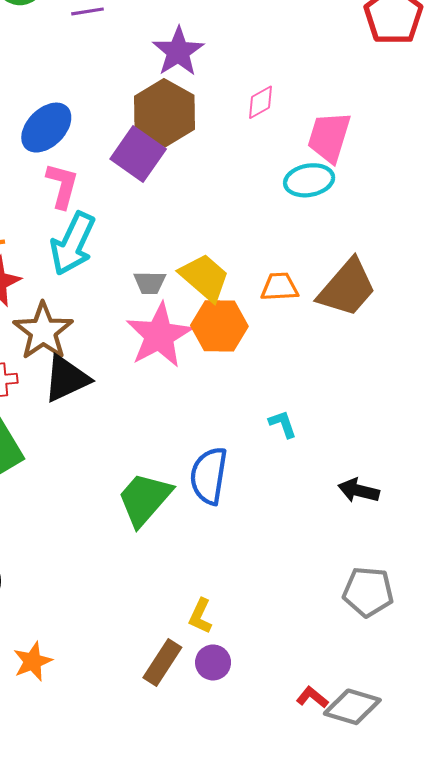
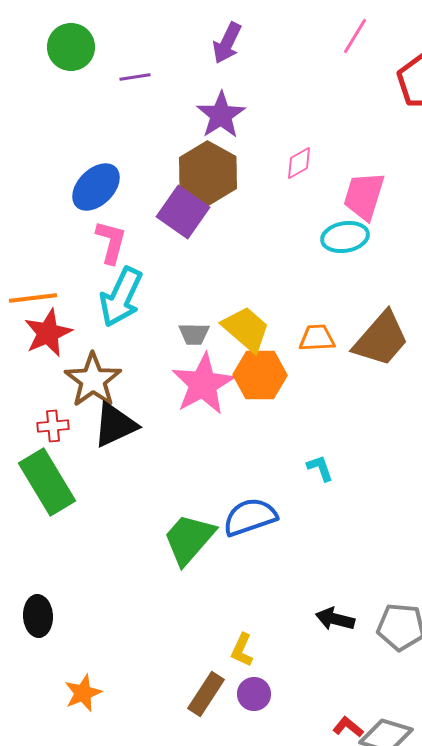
blue semicircle: (209, 476) -> (250, 517), turned 62
black arrow: (359, 490) -> (335, 619), moved

